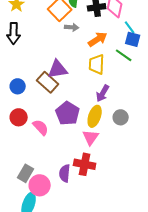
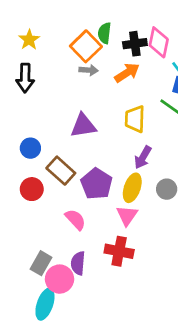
gray arrow: (72, 27) -> (89, 70), moved
orange arrow: (98, 39) -> (127, 73), moved
brown rectangle: (48, 82) -> (61, 171), moved
pink semicircle: (41, 127) -> (75, 220), moved
purple semicircle: (65, 173) -> (78, 263), moved

